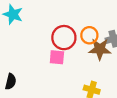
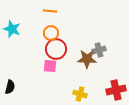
orange circle: (89, 35) -> (51, 33), moved

